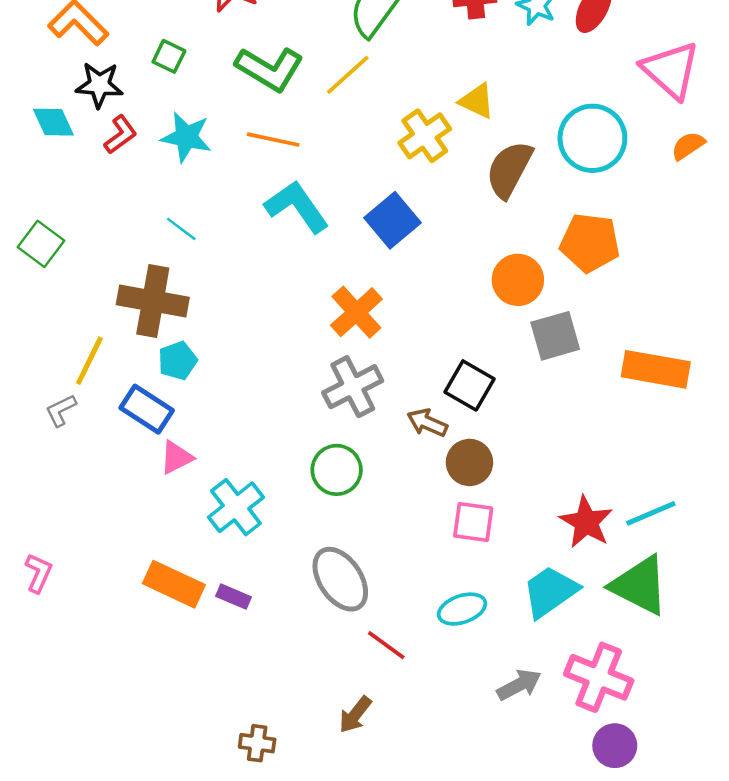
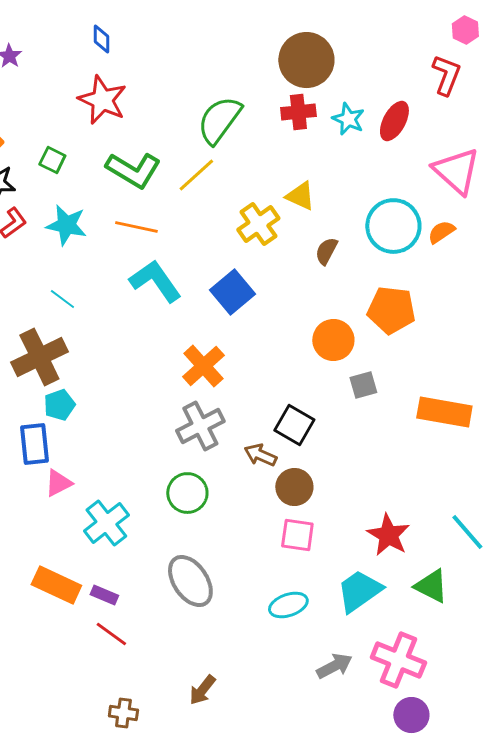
orange semicircle: (688, 146) -> (441, 232), moved
brown semicircle: (509, 169) -> (326, 251), size x0.6
brown cross: (153, 301) -> (39, 357), turned -36
gray square: (555, 336) -> (363, 385), size x0.7
blue rectangle: (147, 409) -> (34, 444), turned 51
cyan line: (651, 513) -> (467, 532), moved, turned 72
green triangle: (640, 585) -> (431, 586), size x0.7
red line: (386, 645) -> (111, 634), moved

